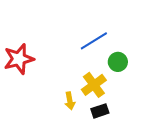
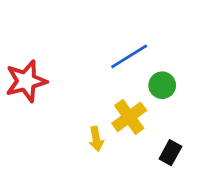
black rectangle: (100, 111) -> (170, 153), moved, turned -42

